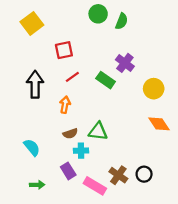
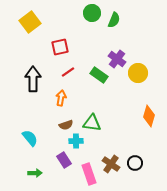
yellow circle: (154, 89) -> (138, 73), moved
orange diamond: (159, 124) -> (149, 116), turned 50
pink rectangle: (95, 186) -> (89, 174), turned 40

